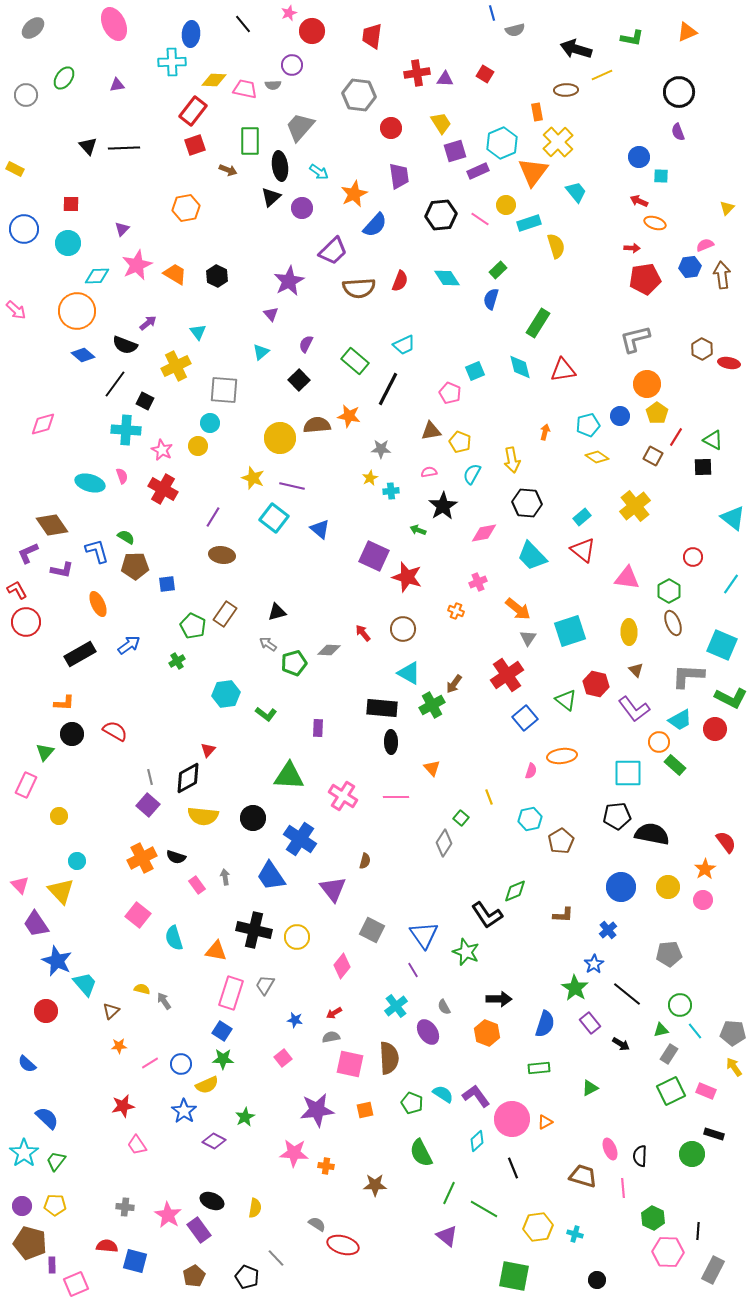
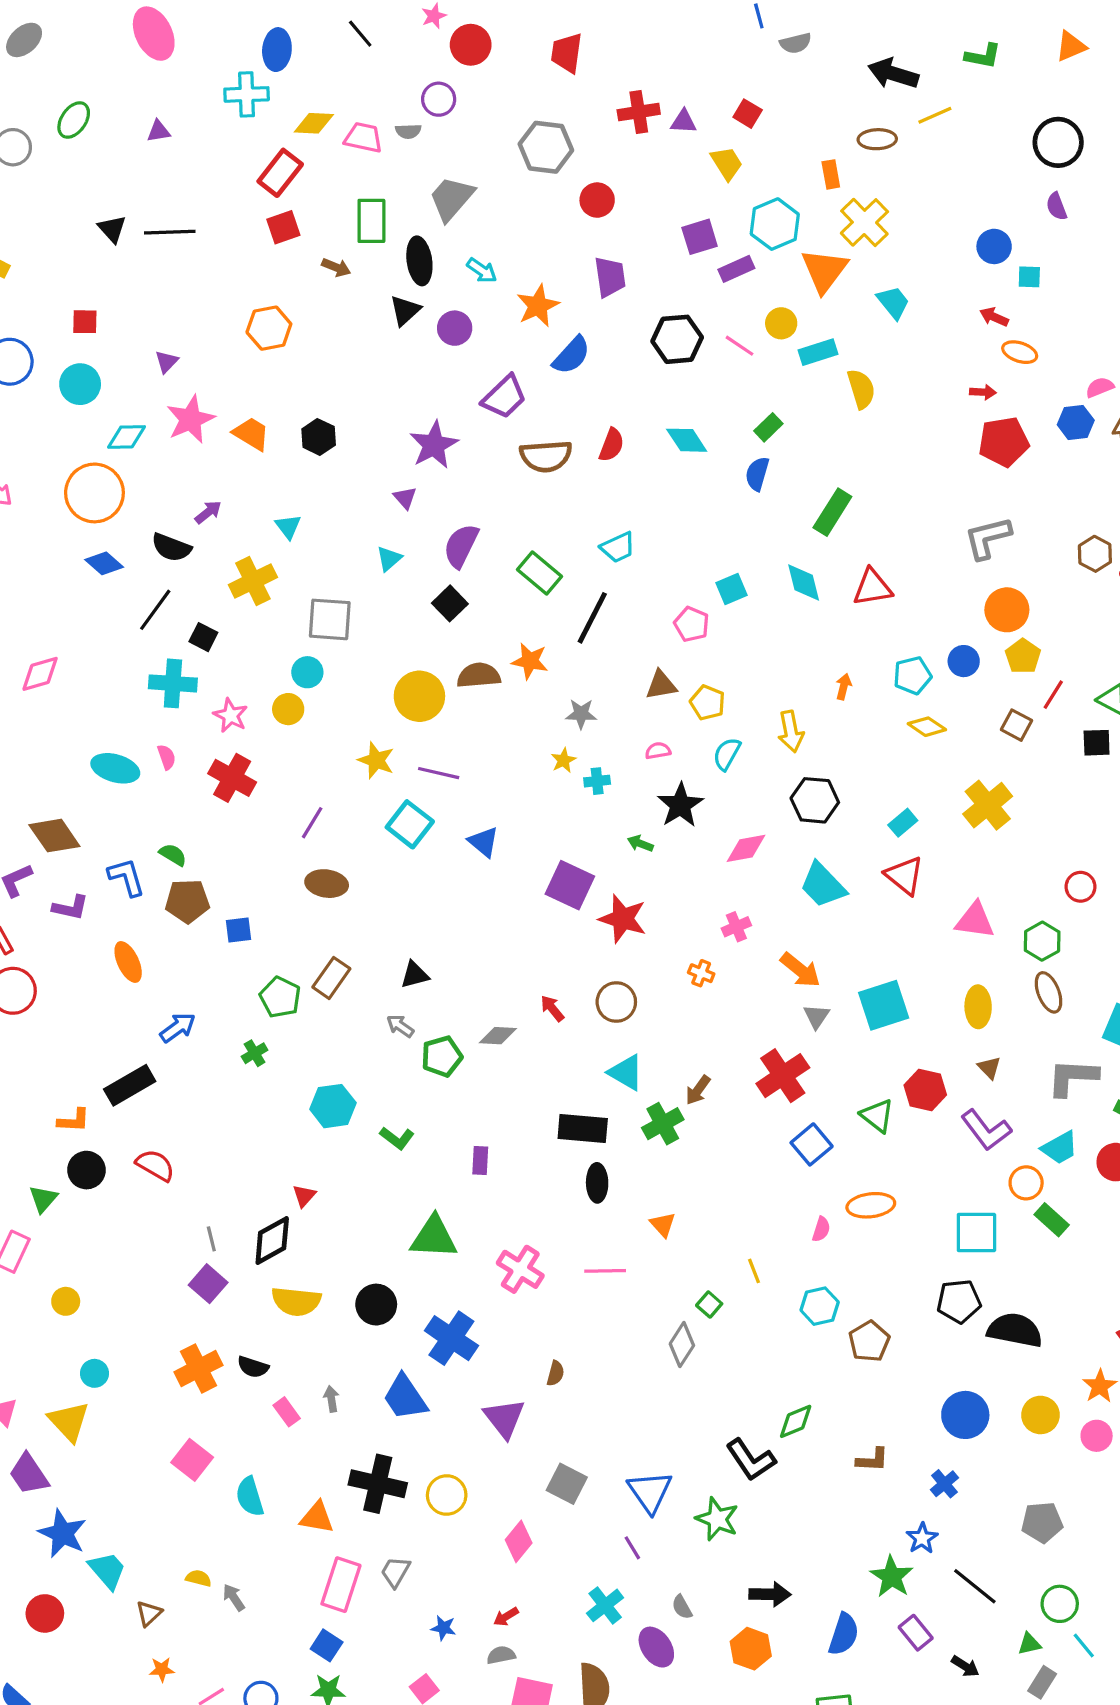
yellow trapezoid: (441, 123) -> (727, 163), moved
purple semicircle: (306, 344) -> (461, 546), size x1.6
black rectangle: (80, 654) -> (130, 1085), moved

